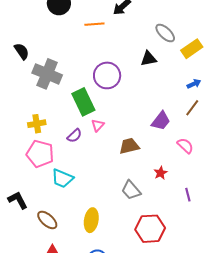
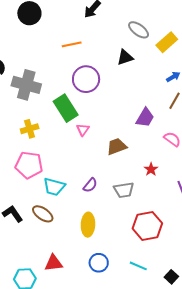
orange line: (94, 24) -> (72, 44), moved
yellow cross: (37, 124) -> (30, 129), moved
purple semicircle: (74, 136) -> (90, 185), moved
gray trapezoid: (131, 190) -> (124, 190), turned -50
brown ellipse: (47, 220) -> (43, 214), moved

